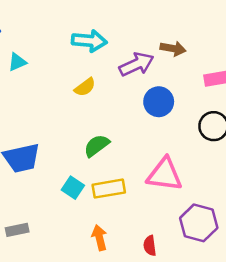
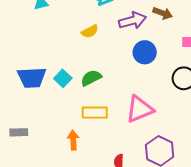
pink triangle: (165, 174) -> (140, 109), turned -40
cyan square: (73, 188) -> (63, 78), moved
orange arrow: (99, 238) -> (73, 140), moved

